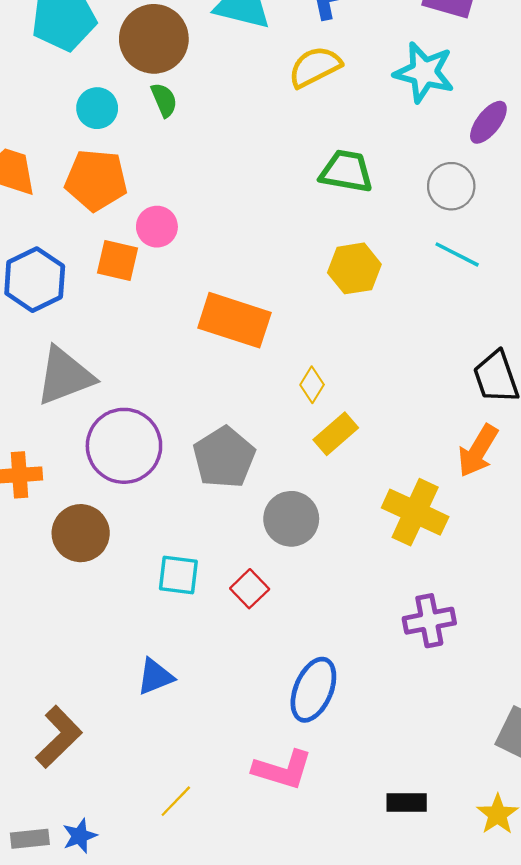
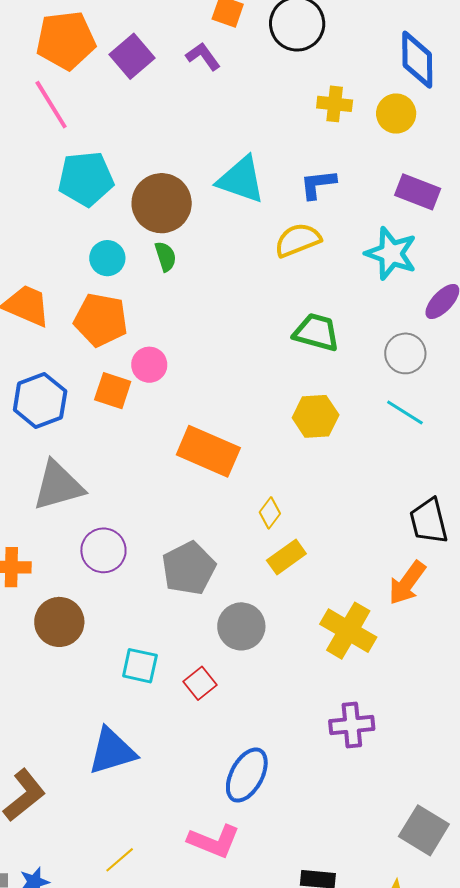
purple circle: (124, 446) -> (103, 550), size x0.7
blue triangle: (155, 677) -> (112, 751), size x1.5

